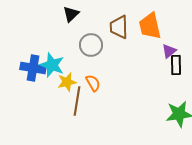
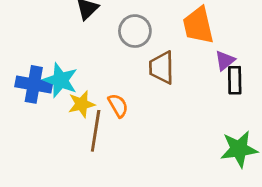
brown trapezoid: (119, 27) -> (162, 68), moved
gray circle: (91, 45) -> (135, 31), moved

